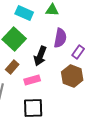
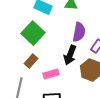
black arrow: (40, 56) -> (70, 55), moved

